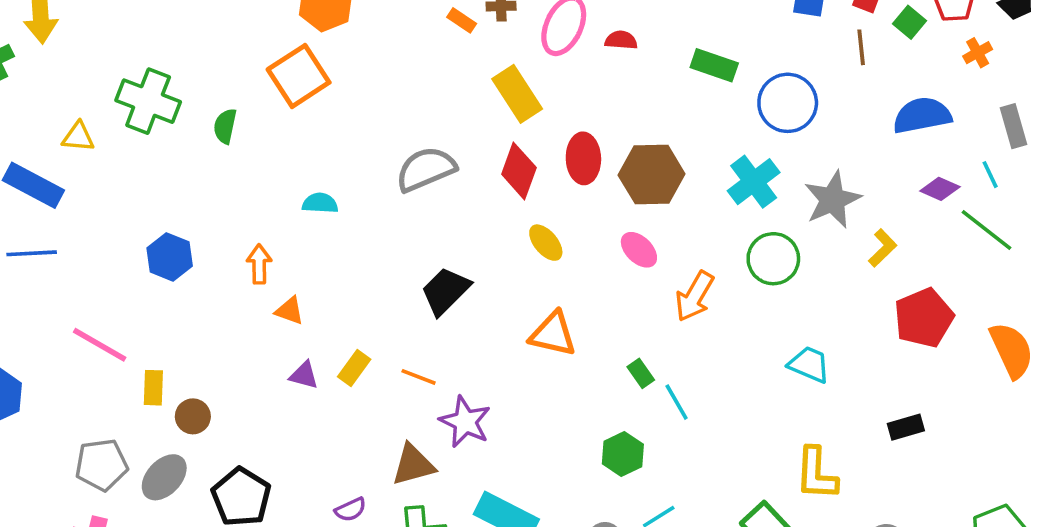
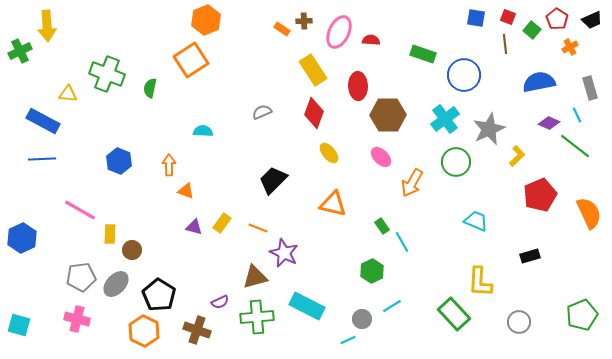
red ellipse: (583, 158) -> (358, 86), moved
gray semicircle: (426, 169) -> (262, 112), size x0.6

